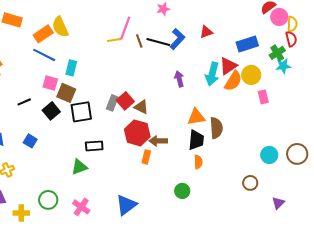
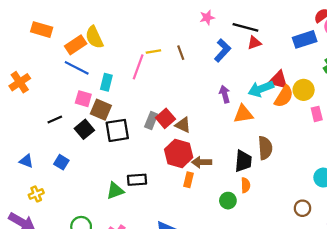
pink line: (125, 28) -> (138, 67), moved
black line: (158, 42) -> (245, 27), moved
blue rectangle: (247, 44) -> (305, 39), moved
red triangle: (228, 66) -> (278, 80), turned 48
cyan arrow: (212, 74) -> (261, 89), turned 55
orange triangle: (196, 117) -> (243, 114), moved
black rectangle: (94, 146) -> (137, 180), moved
green circle: (182, 191) -> (228, 201), moved

